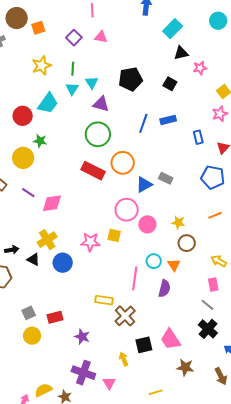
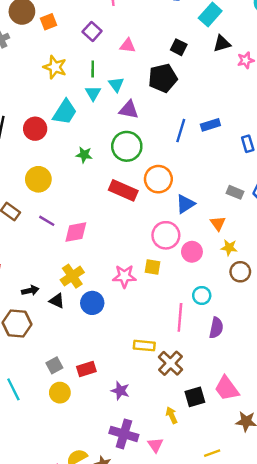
pink triangle: (101, 37) -> (128, 46), moved
yellow star: (42, 66) -> (55, 67), turned -30
black square: (170, 84) -> (179, 47), moved
green star: (40, 141) -> (84, 155), moved
gray rectangle: (166, 178) -> (235, 192), moved
orange triangle: (174, 265) -> (218, 223), moved

